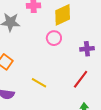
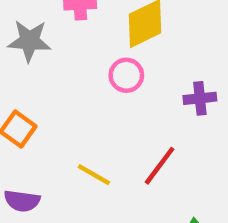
red line: (81, 79) -> (160, 166), moved

